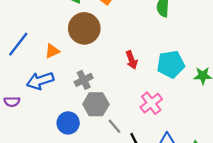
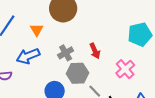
orange triangle: (52, 51) -> (37, 30), turned -32
red arrow: (132, 60) -> (95, 51), moved

